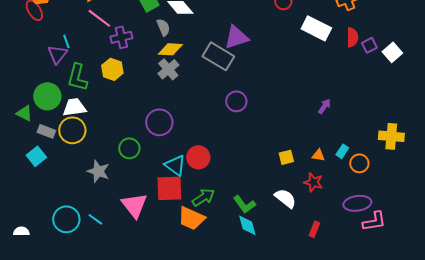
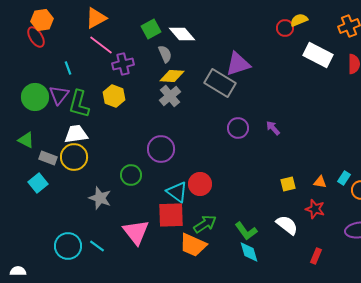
purple triangle: (57, 54) -> (59, 95), moved
green circle: (47, 96) -> (35, 97), moved
purple arrow: (324, 106) -> (273, 128), moved, turned -77
white semicircle: (21, 231) -> (18, 271), moved

